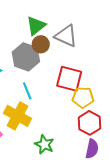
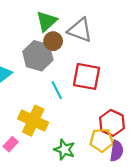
cyan line: (27, 91) -> (57, 90), moved
yellow pentagon: (83, 97) -> (102, 140), moved

